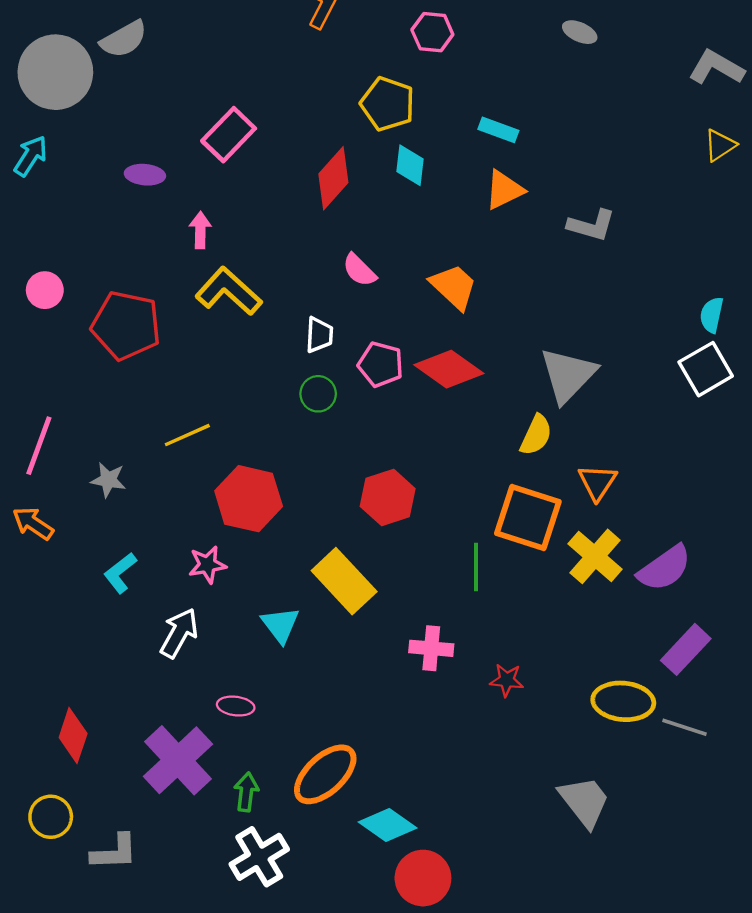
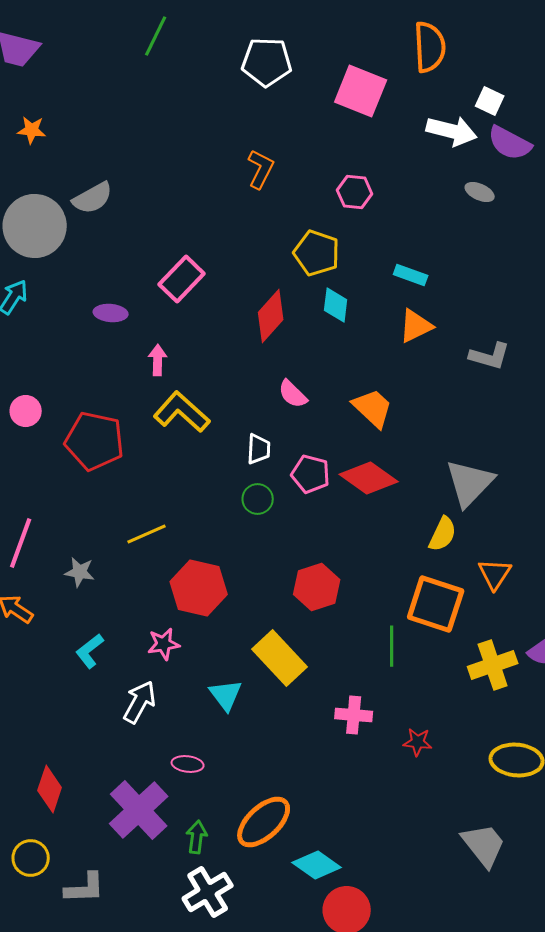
yellow cross: (595, 556) -> (493, 665), moved, turned 30

